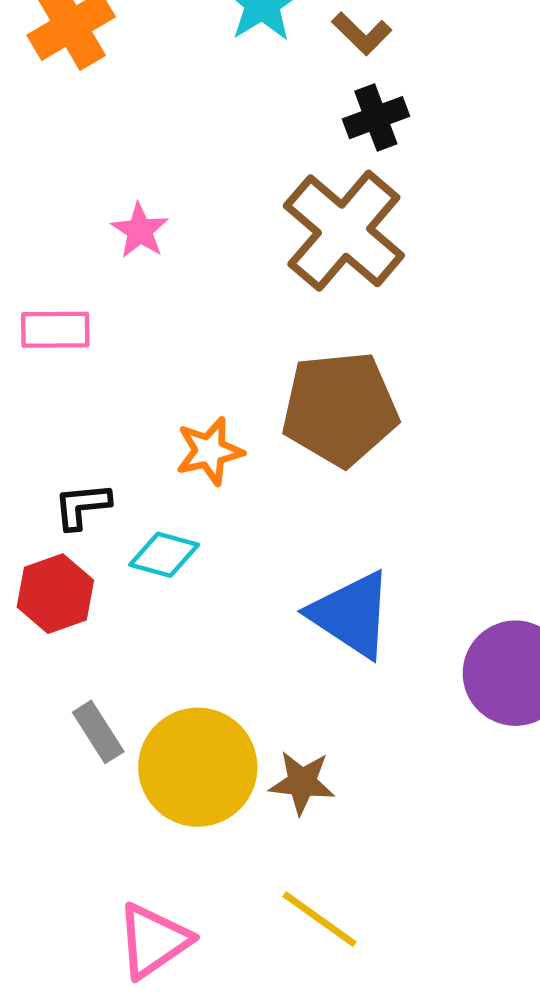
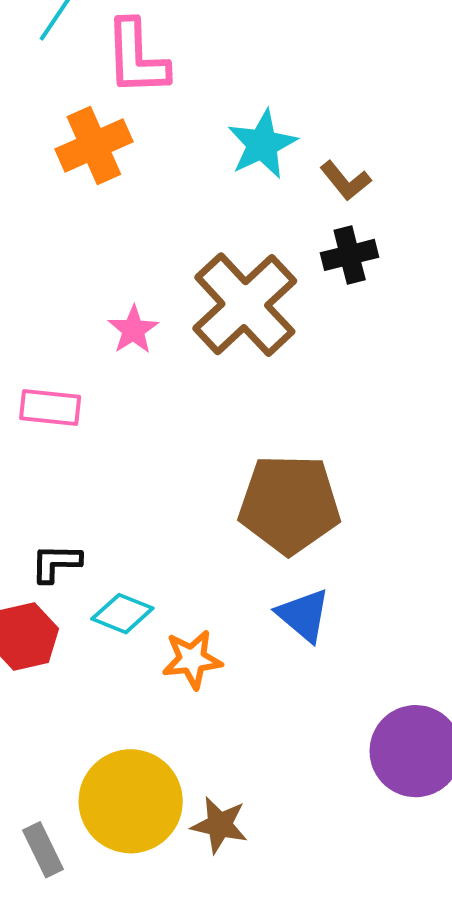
brown cross: (344, 231) -> (245, 305), moved
orange star: (209, 451) -> (192, 659), moved
blue triangle: (351, 614) -> (304, 615), moved, size x0.7
gray rectangle: (98, 732) -> (43, 850), moved

